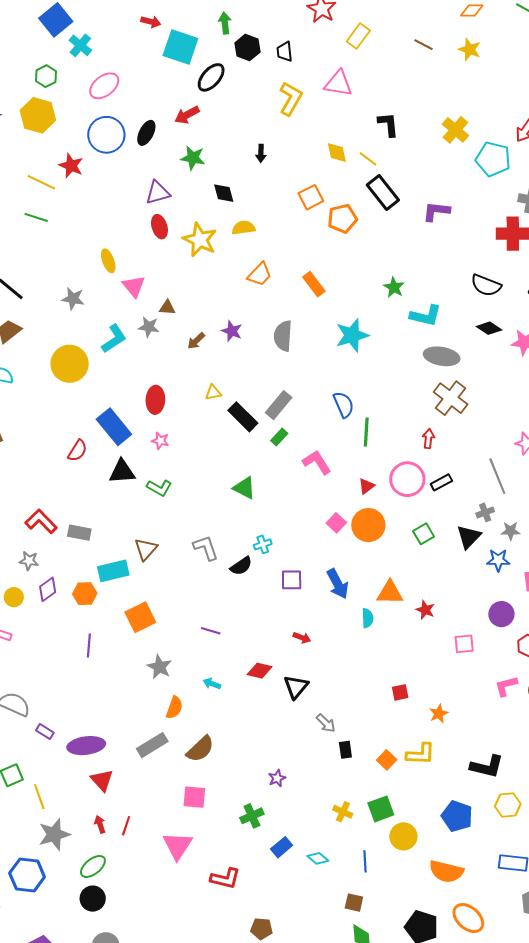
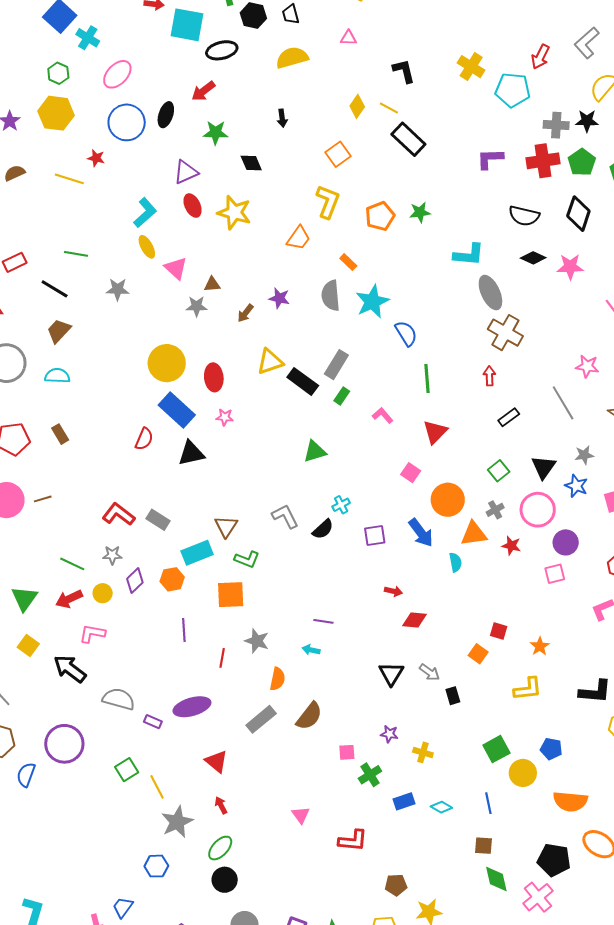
black ellipse: (211, 77) -> (222, 50), turned 44
pink triangle: (338, 83) -> (349, 38), size x0.6
yellow L-shape: (291, 99) -> (328, 202), moved
yellow diamond: (337, 153) -> (357, 106), turned 55
red star: (71, 166) -> (96, 158), size x0.7
purple L-shape: (436, 211) -> (490, 159), moved
green line: (36, 217) -> (76, 254), moved
orange pentagon: (342, 218) -> (380, 216), moved
yellow semicircle: (244, 228) -> (292, 58), moved, size x1.4
orange rectangle: (314, 284) -> (348, 262), moved, size x0.7
green star: (394, 287) -> (420, 212), moved, turned -30
cyan star: (352, 335) -> (372, 302), moved
cyan L-shape: (114, 339) -> (145, 213), moved
gray ellipse: (442, 356) -> (490, 293), turned 64
yellow circle: (70, 364) -> (167, 363), moved
yellow triangle: (213, 393) -> (270, 362), size x1.6
blue semicircle: (344, 405) -> (406, 333), moved
pink L-shape: (317, 462) -> (383, 415), size x0.7
pink circle: (407, 479) -> (538, 510), moved
red triangle: (366, 486) -> (435, 432), size x1.5
green L-shape: (159, 488) -> (247, 559), moved
green triangle: (244, 488) -> (315, 451), turned -35
gray cross: (485, 512) -> (495, 510), moved
orange circle: (368, 525) -> (448, 500), moved
gray rectangle: (79, 533) -> (158, 520), turned 30
blue star: (498, 560) -> (576, 486), turned 30
purple circle: (501, 614) -> (566, 542), moved
orange square: (140, 617) -> (231, 595), turned 32
purple line: (211, 631) -> (323, 621), moved
red diamond: (260, 671) -> (415, 620), moved
black triangle: (296, 687) -> (391, 674), moved
red square: (400, 692) -> (499, 631), turned 36
purple ellipse: (86, 746) -> (192, 707), moved
orange square: (387, 760) -> (478, 654), moved
purple star: (277, 778) -> (389, 734), turned -30
pink square: (194, 797) -> (347, 752), moved, size x0.7
yellow cross: (343, 812) -> (423, 752), moved
blue pentagon: (457, 816) -> (551, 749), moved, size x0.7
red line: (126, 826) -> (222, 658), moved
pink triangle: (178, 846) -> (301, 815), size x0.6
blue rectangle: (282, 847) -> (404, 801), turned 30
blue hexagon: (27, 875) -> (156, 866), size x0.7

